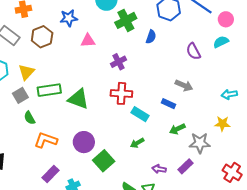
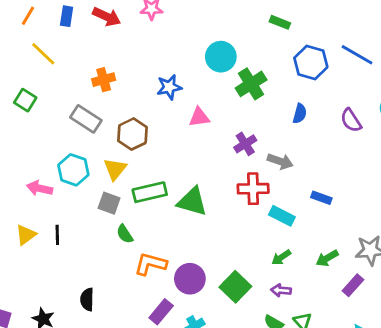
brown hexagon: (42, 37) -> (132, 134), moved
blue semicircle: (151, 37) -> (300, 114), moved
gray arrow: (184, 85) -> (280, 161), moved
gray square: (20, 95) -> (109, 203), turned -35
green arrow: (177, 129) -> (327, 258), moved
purple circle: (84, 142) -> (190, 279), moved
purple arrow: (159, 169) -> (281, 290), moved

